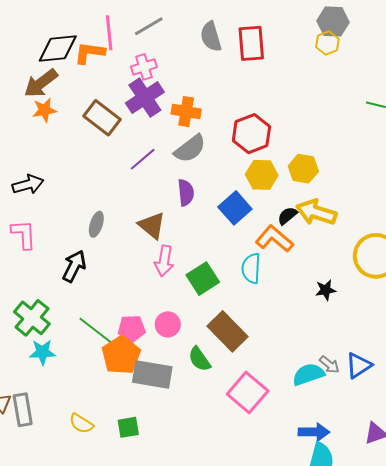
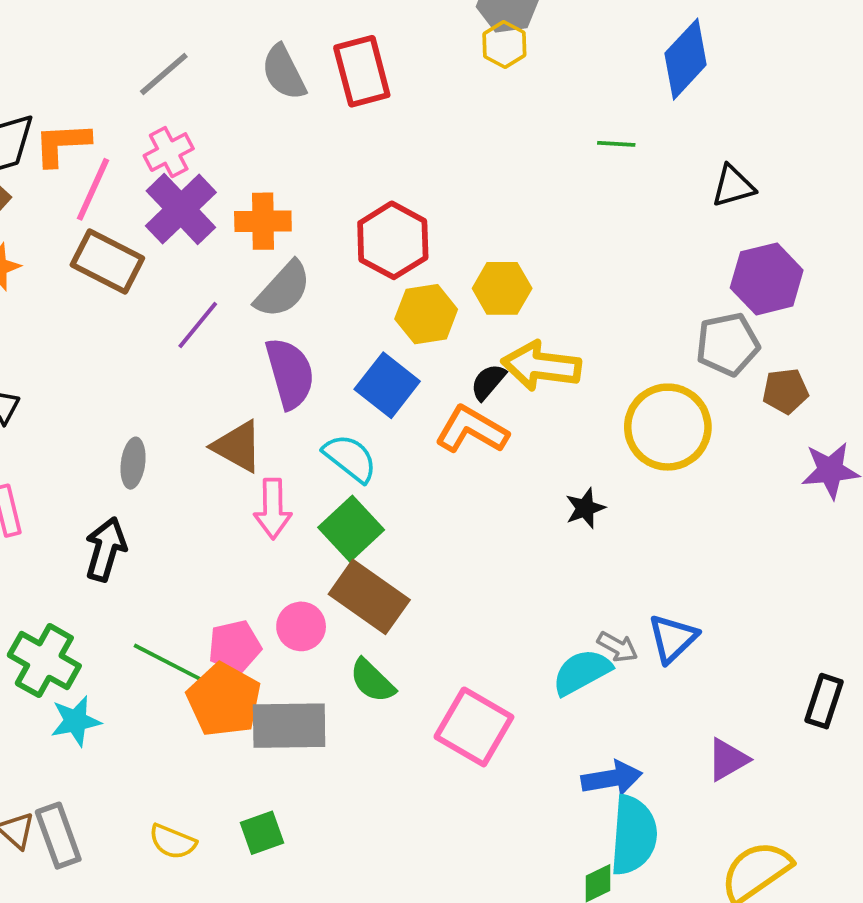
pink line: (109, 33) -> (93, 189), moved, turned 40
purple semicircle: (186, 193) -> (290, 373), size x1.4
cyan semicircle: (251, 268) -> (350, 458), moved, turned 136
brown rectangle: (227, 331) -> (369, 597), moved

